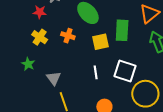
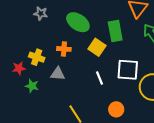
red star: (40, 12) -> (19, 68), moved
yellow square: (100, 42) -> (97, 47), turned -30
gray triangle: (54, 78) -> (58, 74), moved, turned -35

